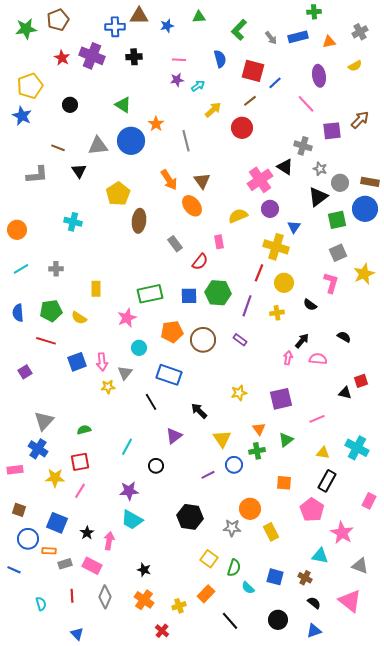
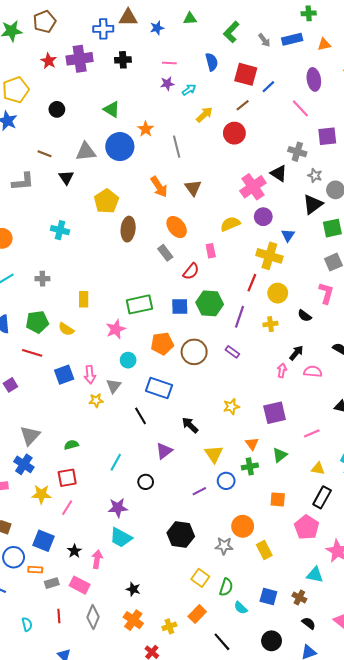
purple cross: (92, 56) -> (80, 59), turned -30
orange ellipse: (192, 206) -> (177, 227), moved

